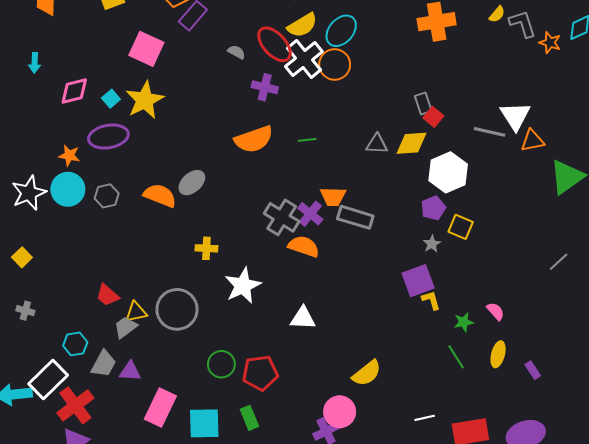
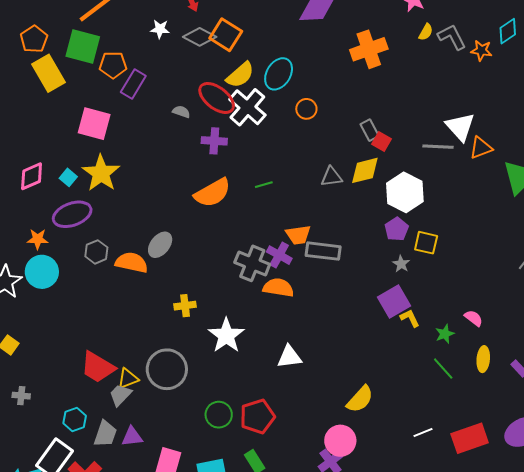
orange circle: (335, 64) -> (306, 109), moved, size x0.7
gray hexagon: (107, 196) -> (96, 252), moved
red trapezoid: (108, 295) -> (98, 367), size x1.5

